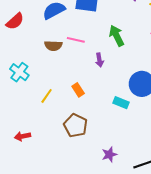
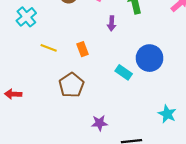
yellow line: (47, 96) -> (49, 48), turned 63
red arrow: (22, 136) -> (13, 94), moved

